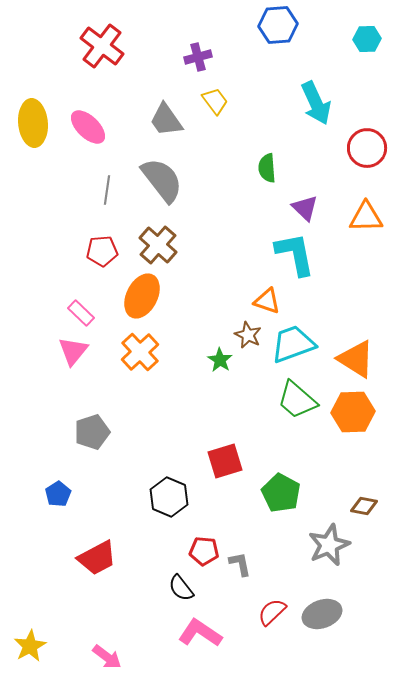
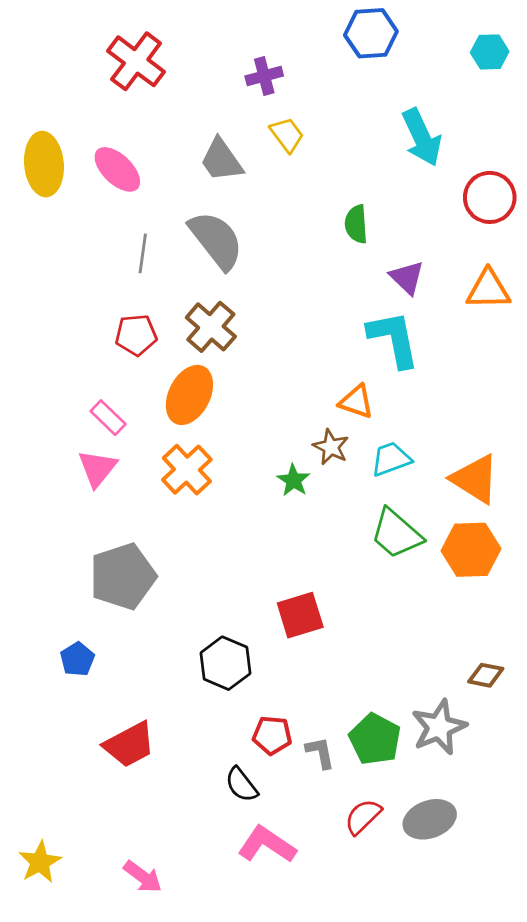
cyan trapezoid: (293, 344) -> (391, 459), size x0.7
gray pentagon: (92, 432) -> (123, 576), size x1.4
green pentagon: (281, 493) -> (375, 739), moved

